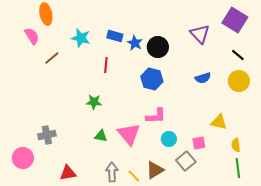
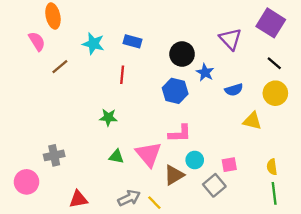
blue star: (135, 43) -> (205, 72), moved
yellow triangle: (219, 122) -> (252, 121), moved
brown triangle: (155, 170) -> (174, 175), moved
gray arrow: (112, 172) -> (129, 198), turned 66

